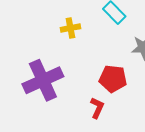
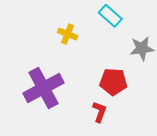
yellow cross: (70, 28) -> (68, 34), turned 36

